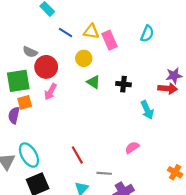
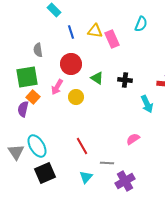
blue line: (65, 33) -> (71, 32), turned 40
cyan semicircle: (147, 34) -> (141, 24), moved
gray semicircle: (30, 52) -> (38, 50), turned 56
yellow circle: (84, 58) -> (76, 97), moved
red circle: (46, 67) -> (71, 64), moved
orange square: (25, 102) -> (33, 97), turned -32

